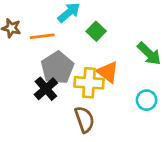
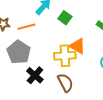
gray pentagon: (57, 68) -> (19, 52), moved
black cross: (46, 89) -> (35, 75), moved

